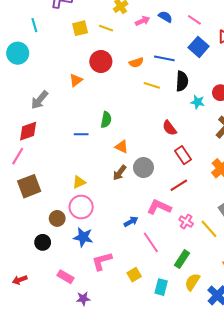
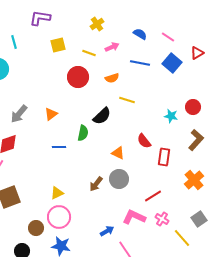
pink arrow: (142, 21) -> (112, 47), moved
yellow line: (106, 28) -> (89, 53), moved
blue line: (164, 58) -> (140, 63), moved
orange triangle: (76, 80) -> (51, 114), moved
black semicircle: (182, 81) -> (102, 116), moved, turned 42
orange triangle: (122, 147) -> (118, 153), moved
red rectangle: (183, 155) -> (164, 157), moved, turned 42
pink cross: (186, 222) -> (162, 219), moved

